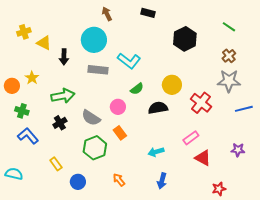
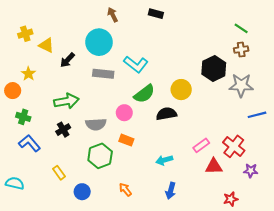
black hexagon: (185, 39) -> (214, 68), moved
brown cross: (229, 56) -> (241, 50), moved, turned 32
black arrow: (64, 57) -> (67, 60), turned 42
yellow star: (32, 78) -> (28, 74), moved
green semicircle: (137, 89) -> (144, 94), size x1.5
red cross: (201, 103) -> (234, 146), moved
gray semicircle: (91, 118) -> (96, 124), turned -36
orange rectangle: (120, 133) -> (126, 140), turned -32
purple star: (238, 150) -> (251, 171), moved
red triangle: (203, 158) -> (214, 166), turned -30

